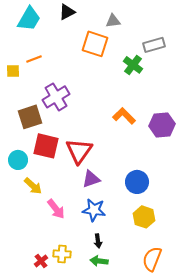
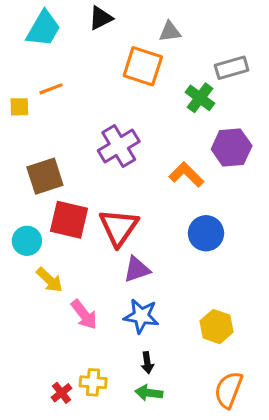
purple cross: (56, 97) -> (119, 146), moved
purple hexagon: (162, 125) -> (232, 147), moved
blue circle: (137, 182) -> (206, 233), moved

